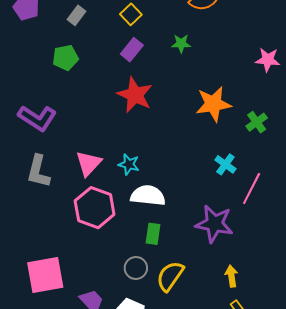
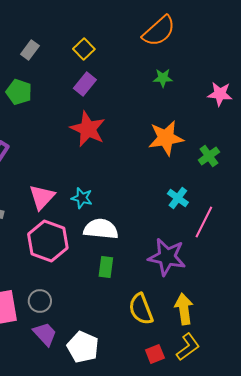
green star: (181, 44) -> (163, 78), moved
green pentagon: (65, 58) -> (19, 92), turned 30
gray circle: (136, 268) -> (40, 301), moved
yellow semicircle: (170, 276) -> (141, 309), moved, turned -56
yellow arrow: (231, 276) -> (184, 309), size x1.4

